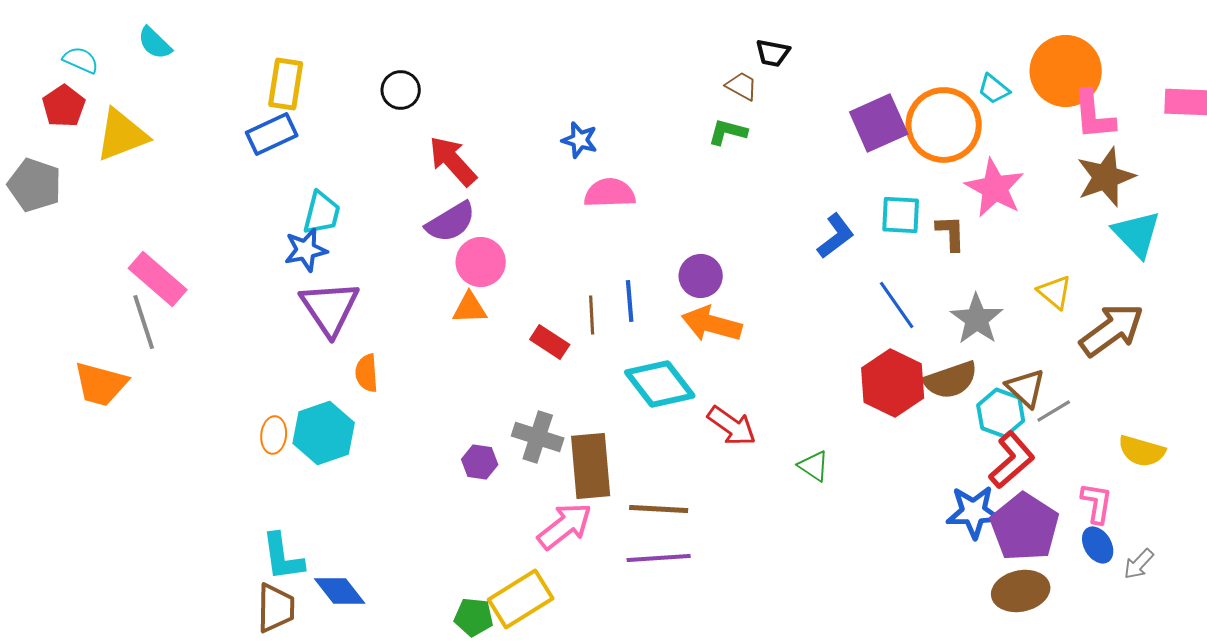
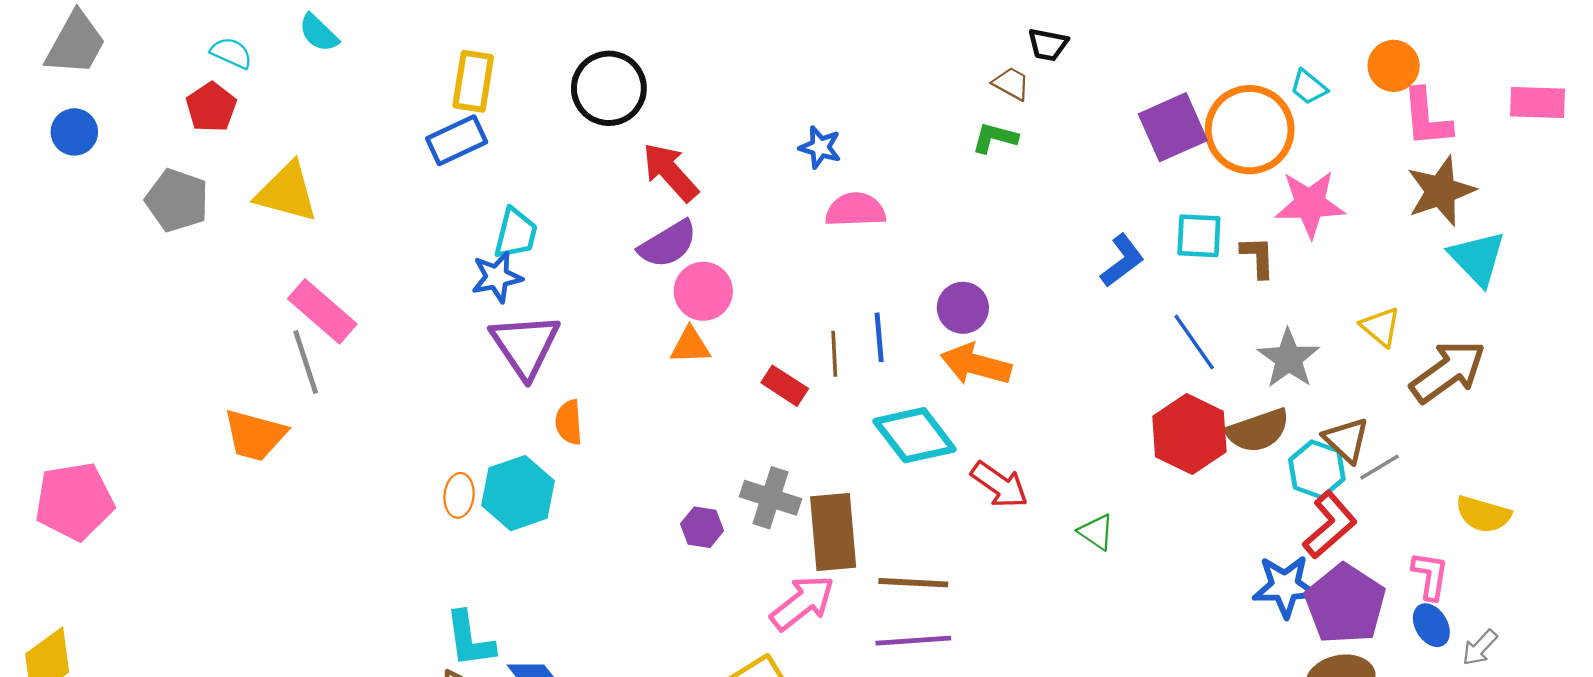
orange circle: (1066, 71) -> (1394, 66), size x0.6
black circle: (401, 90) -> (609, 88), size x1.6
yellow triangle: (122, 135) -> (287, 192), moved, turned 36
pink star: (995, 188) -> (1310, 204), turned -30

